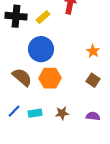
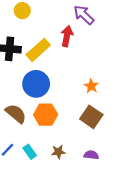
yellow rectangle: (43, 17) -> (38, 50), size x1.6
brown square: (93, 80) -> (91, 117), size x1.5
cyan rectangle: (35, 113) -> (30, 152), turned 64

